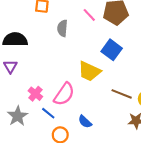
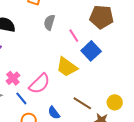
pink line: (89, 15) -> (74, 36), moved
brown line: (122, 94) -> (82, 103), moved

